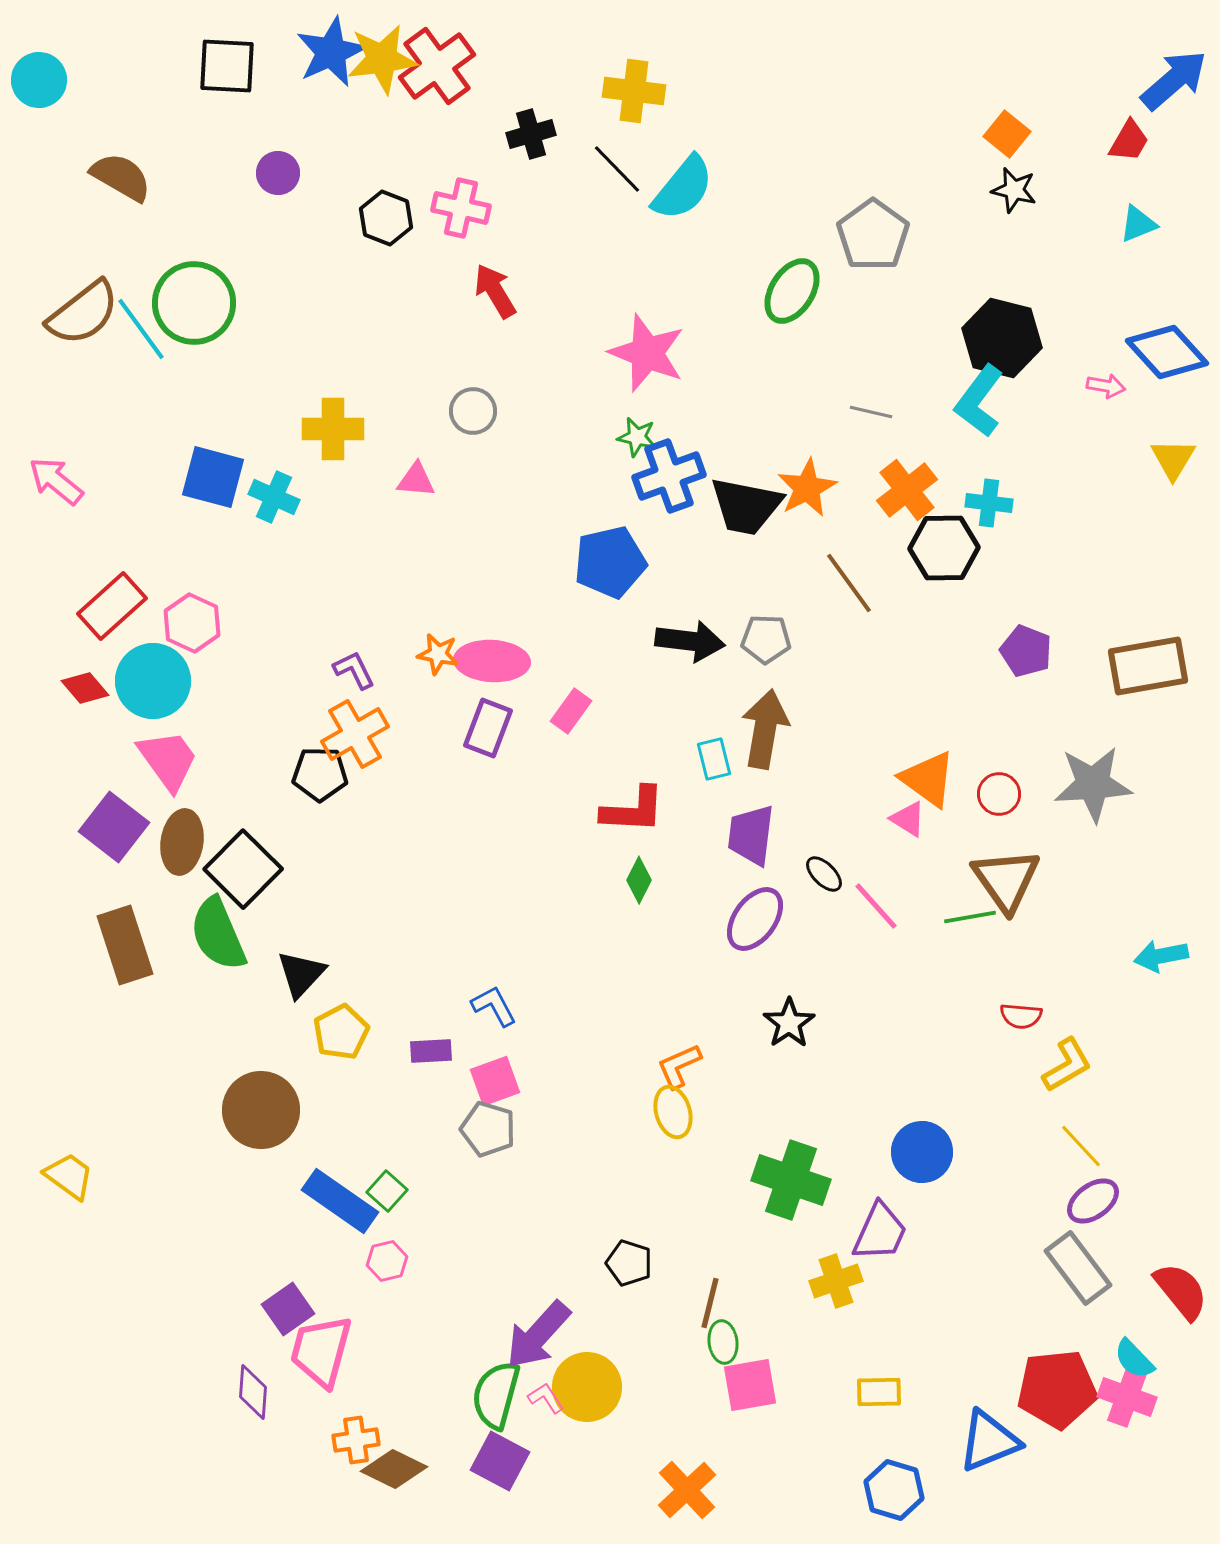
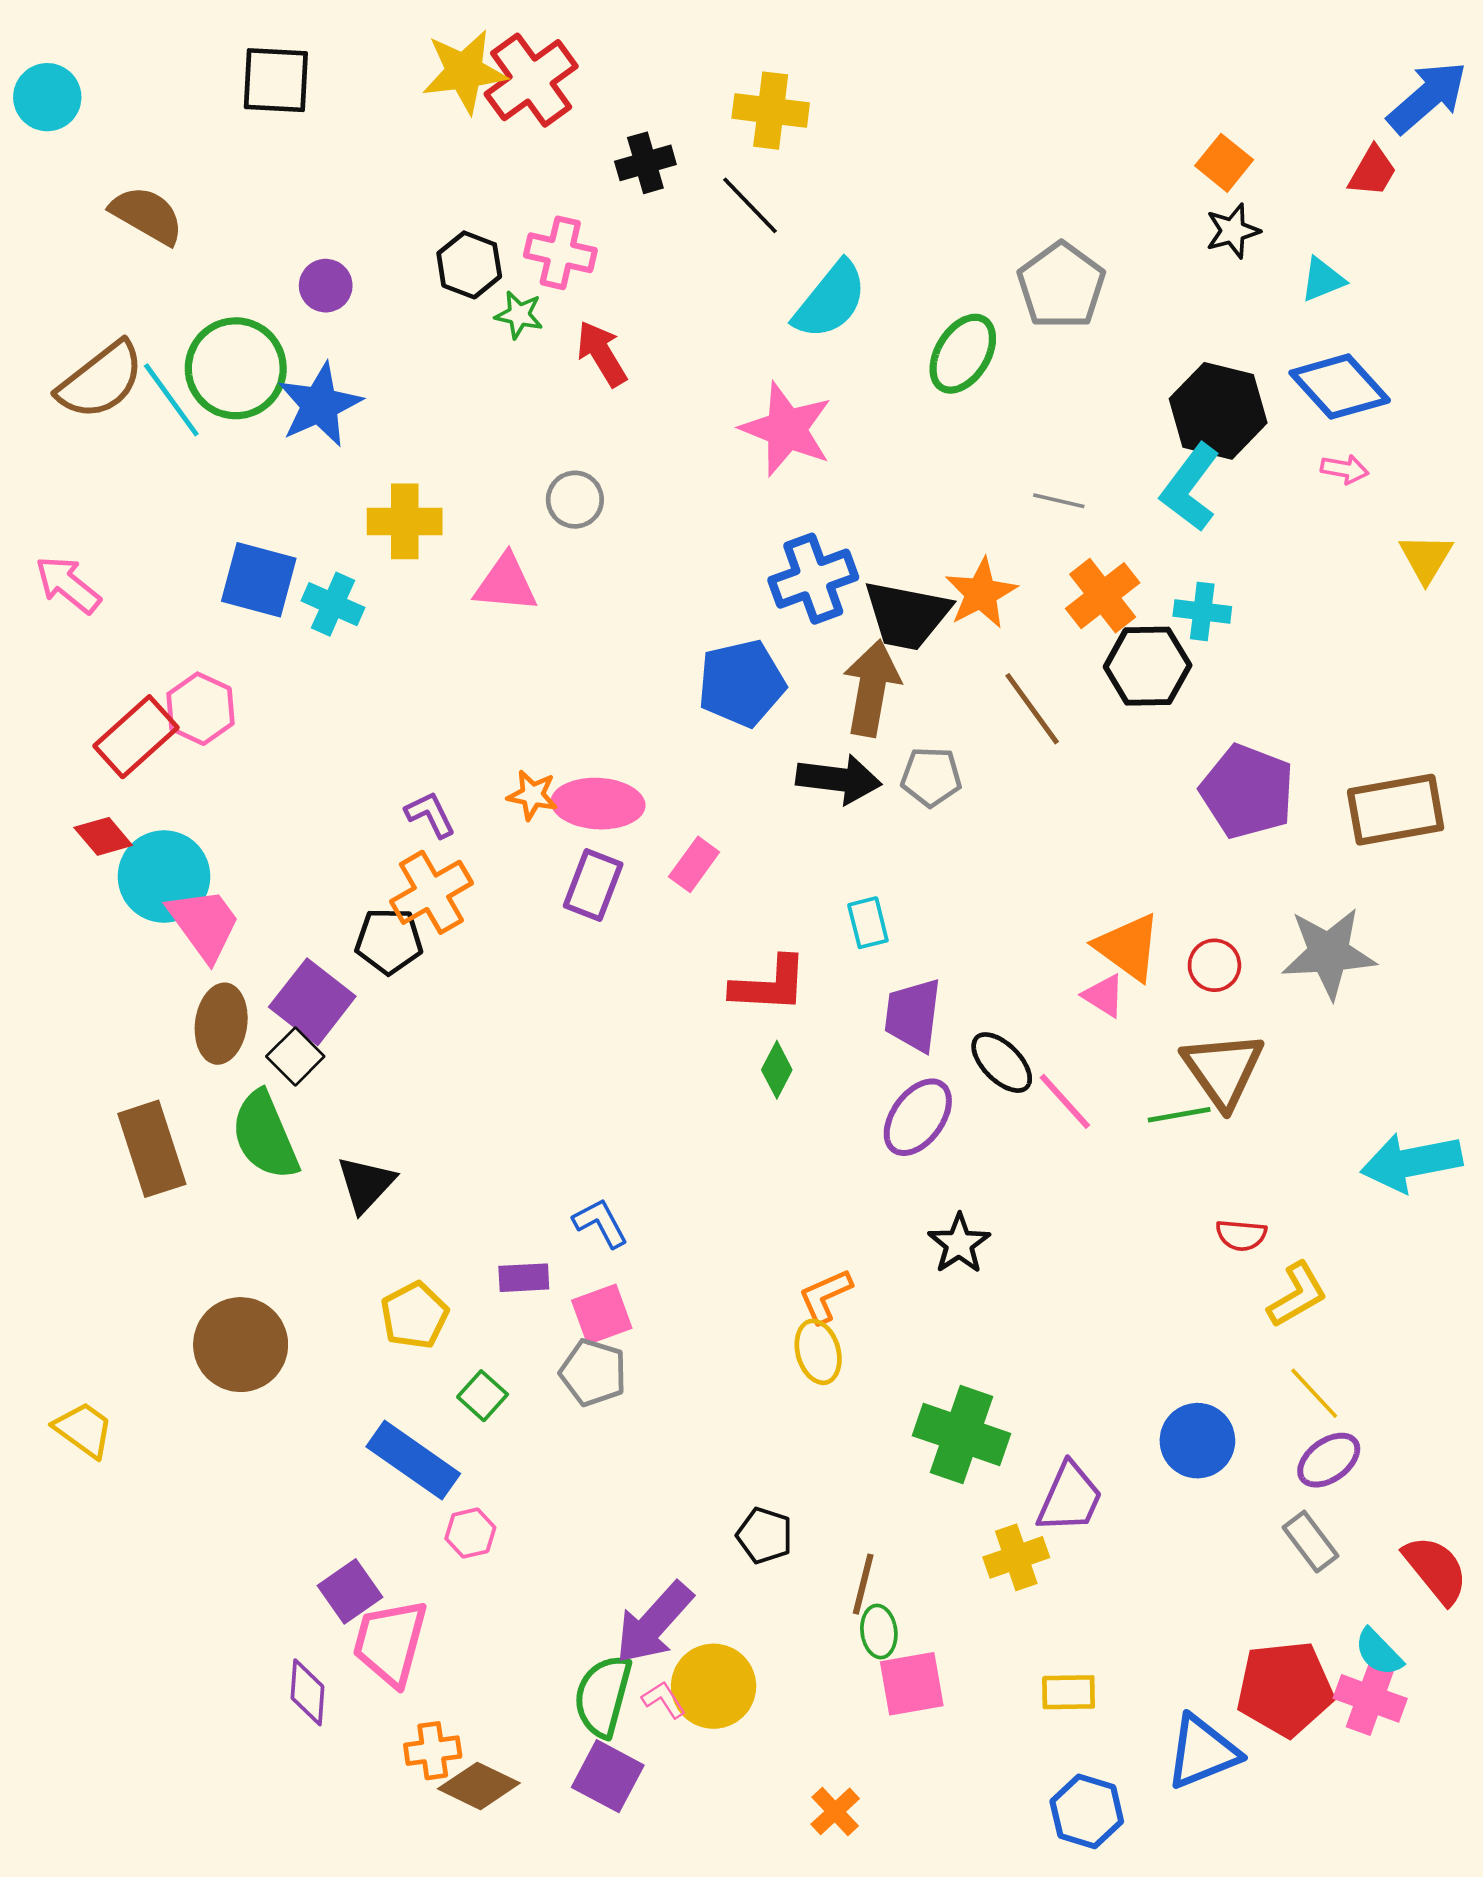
blue star: (331, 52) -> (320, 405), moved
purple circle: (278, 173) -> (326, 286), moved
cyan semicircle: (683, 188) -> (830, 300), moved
black star: (1014, 190) -> (1233, 231), turned -30
cyan triangle: (1138, 224) -> (1323, 280), moved
blue diamond: (1167, 352) -> (1340, 387), moved
green star: (637, 437) -> (519, 315), moved
pink triangle: (416, 480) -> (506, 583), size x1.4
pink hexagon: (192, 623) -> (200, 709), moved
purple pentagon: (1026, 651) -> (1247, 791), size x1.5
cyan circle: (153, 681) -> (164, 876), moved
brown arrow: (765, 729) -> (872, 688), moved
purple square: (114, 827) -> (312, 1002), moved
black square: (243, 869) -> (295, 1056), size x0.6
black ellipse: (824, 874) -> (1002, 1063), size x1.4
cyan arrow: (1161, 956) -> (1411, 1162), size x1.5
yellow pentagon: (341, 1032) -> (414, 1315), moved
brown circle: (261, 1110) -> (241, 1345), moved
blue circle: (922, 1152) -> (1197, 1441), moved
green square: (387, 1191) -> (483, 1396), moved
gray rectangle: (1078, 1268) -> (1310, 1542), size x0.7
orange cross: (687, 1490) -> (835, 1811), size x0.7

